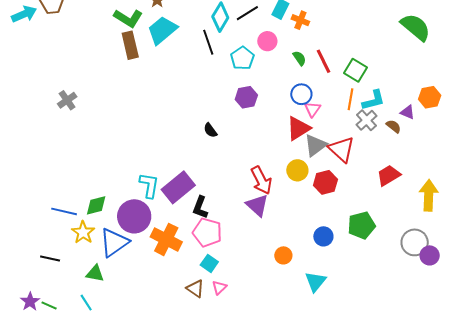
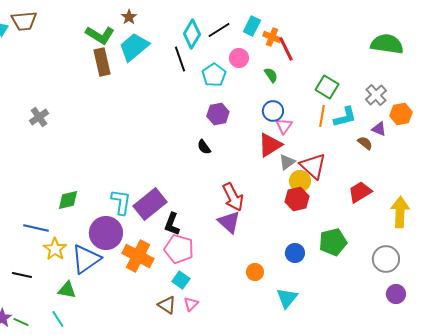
green semicircle: (416, 27) -> (387, 44), turned -32
red line: (323, 61) -> (286, 49), moved
gray cross: (367, 120) -> (376, 95), moved
black semicircle: (210, 130) -> (204, 147), moved
gray triangle: (315, 145) -> (287, 162), size x0.7
yellow circle: (297, 170) -> (300, 181), moved
green diamond: (96, 205) -> (68, 200), moved
purple circle: (430, 255) -> (396, 294), moved

